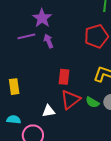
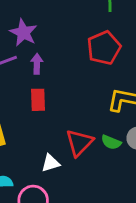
purple arrow: (48, 41) -> (37, 64), turned 32
red rectangle: (64, 77) -> (38, 100), moved

